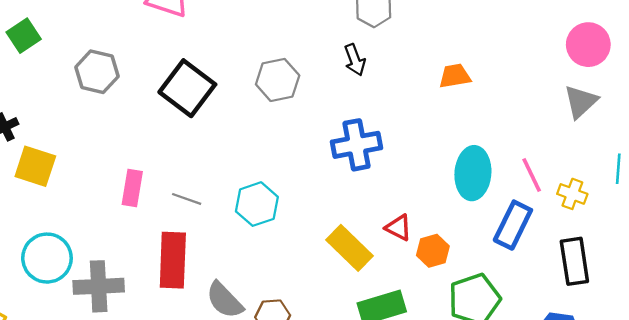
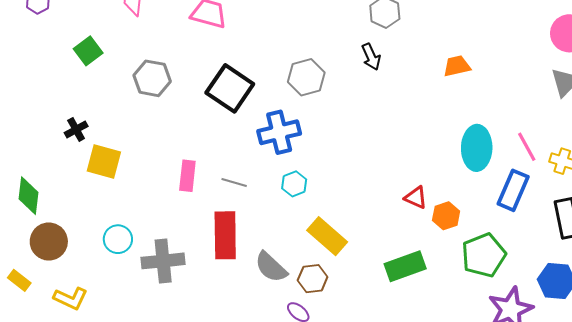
blue cross: (357, 145) -> (279, 132), moved
cyan hexagon: (257, 204) -> (294, 184), size x0.7
yellow rectangle: (349, 248) -> (327, 236), moved
cyan circle: (47, 258) -> (118, 239), size x0.7

